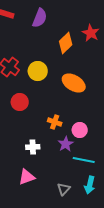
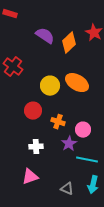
purple semicircle: (40, 18) -> (45, 36), moved, turned -78
yellow circle: (38, 71) -> (50, 86), moved
red circle: (20, 102) -> (33, 111), moved
gray triangle: (64, 189) -> (67, 189), turned -48

